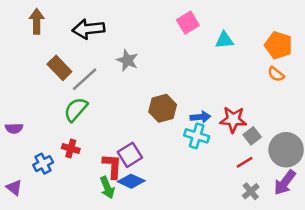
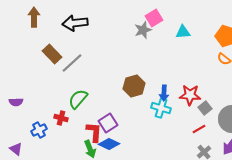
gray star: (127, 60) -> (143, 30), moved, turned 30
green semicircle: (76, 109) -> (78, 99), moved
blue arrow: (200, 117) -> (164, 93), turned 98

